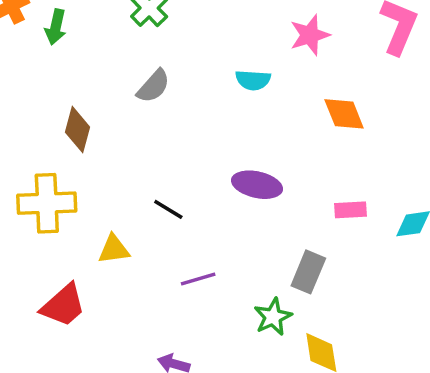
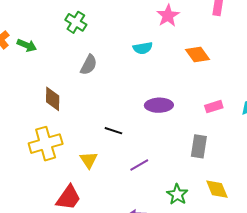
green arrow: (56, 27) -> (27, 45), turned -66
yellow triangle: (114, 249) -> (89, 160), turned -42
green star: (273, 317) -> (177, 194), moved

